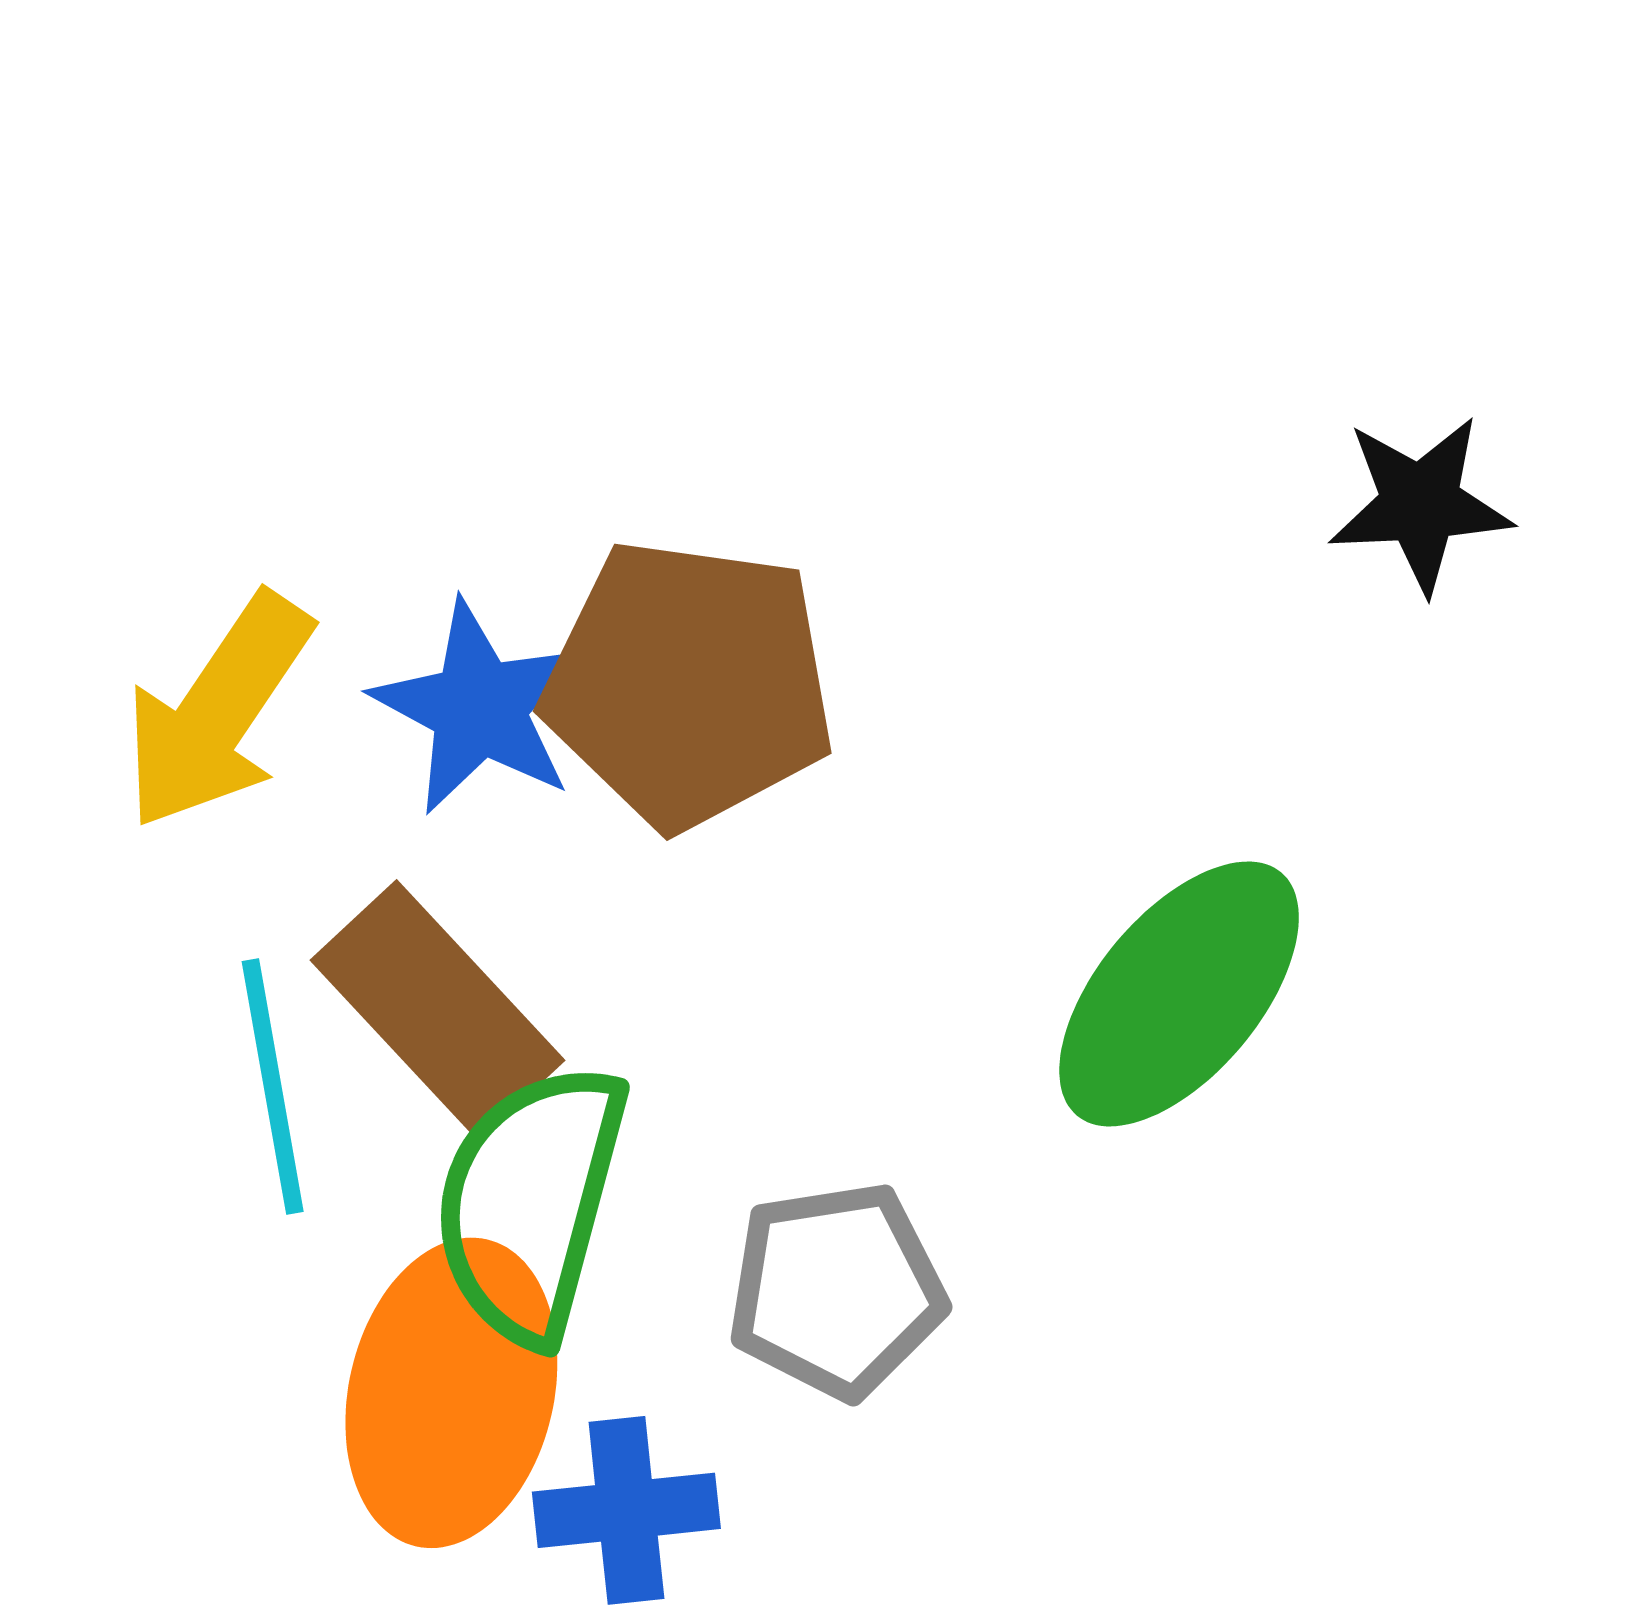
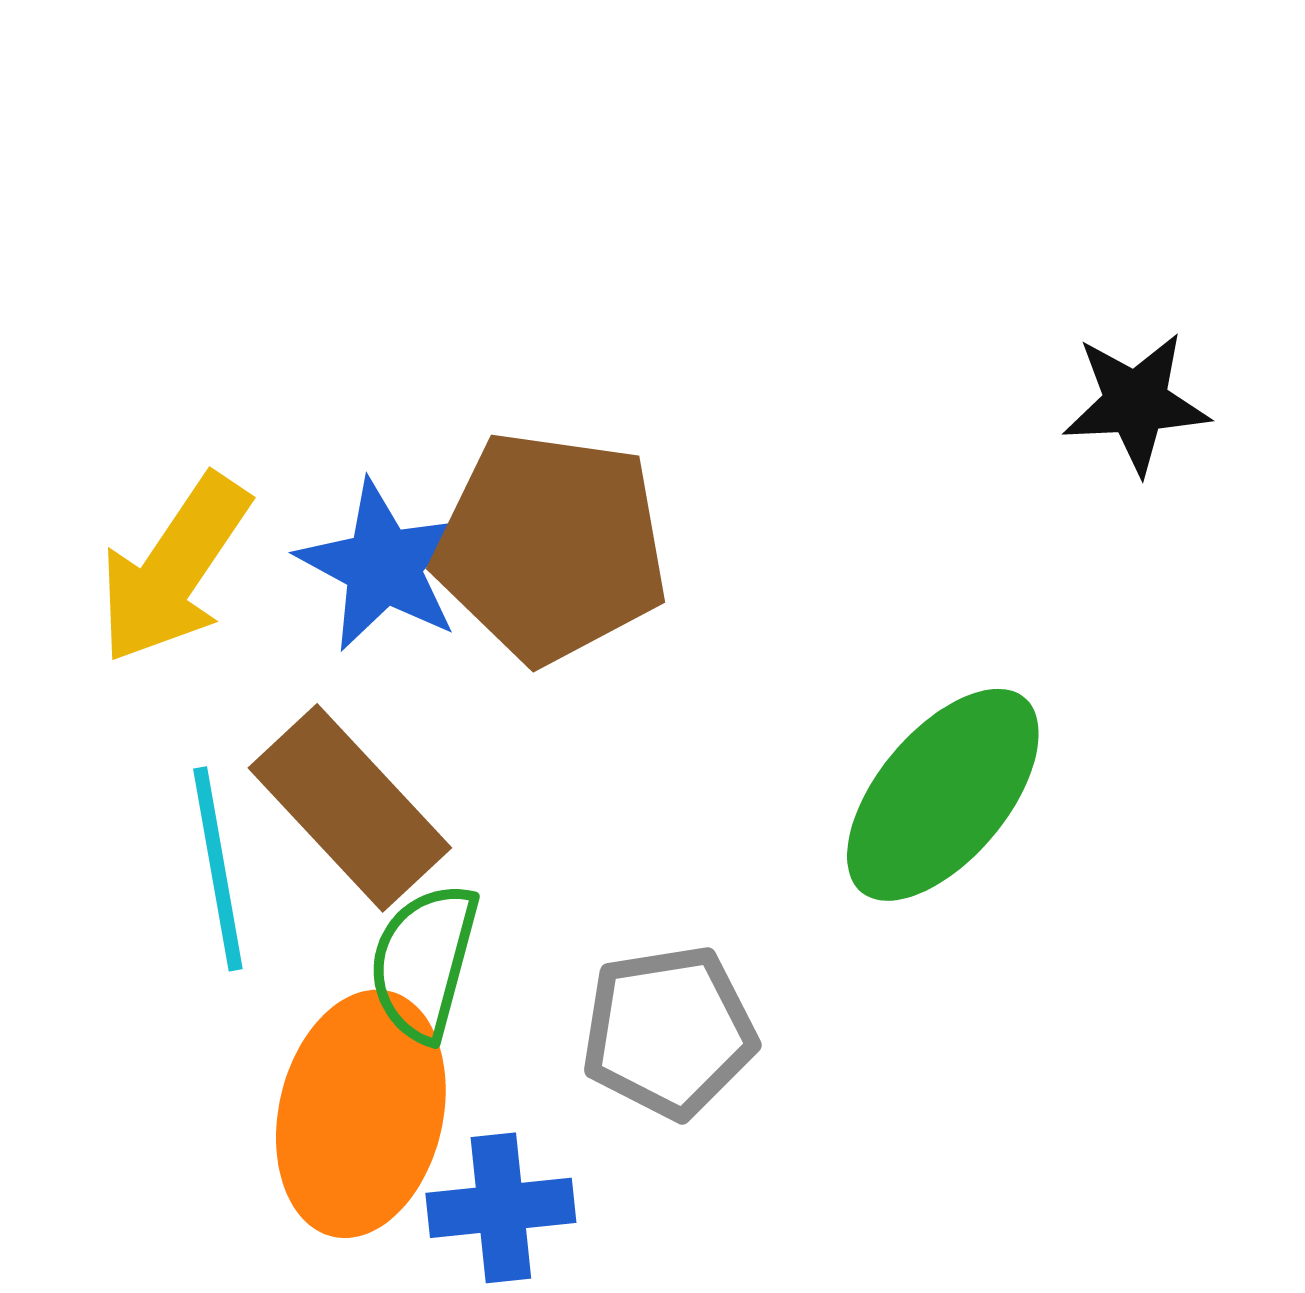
green semicircle: (530, 1203) -> (424, 962), size x0.7

